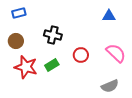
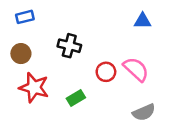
pink semicircle: (116, 53) -> (136, 69), moved
green rectangle: (52, 65) -> (76, 98), moved

